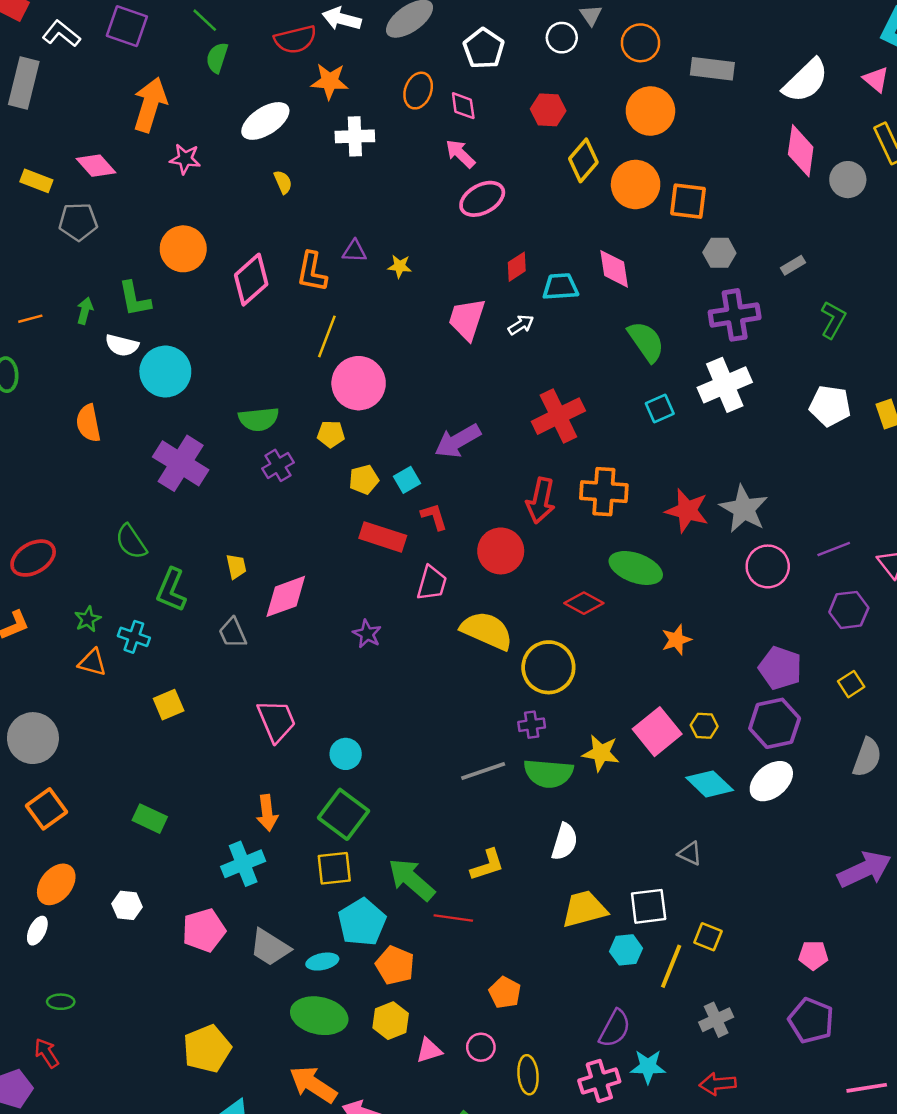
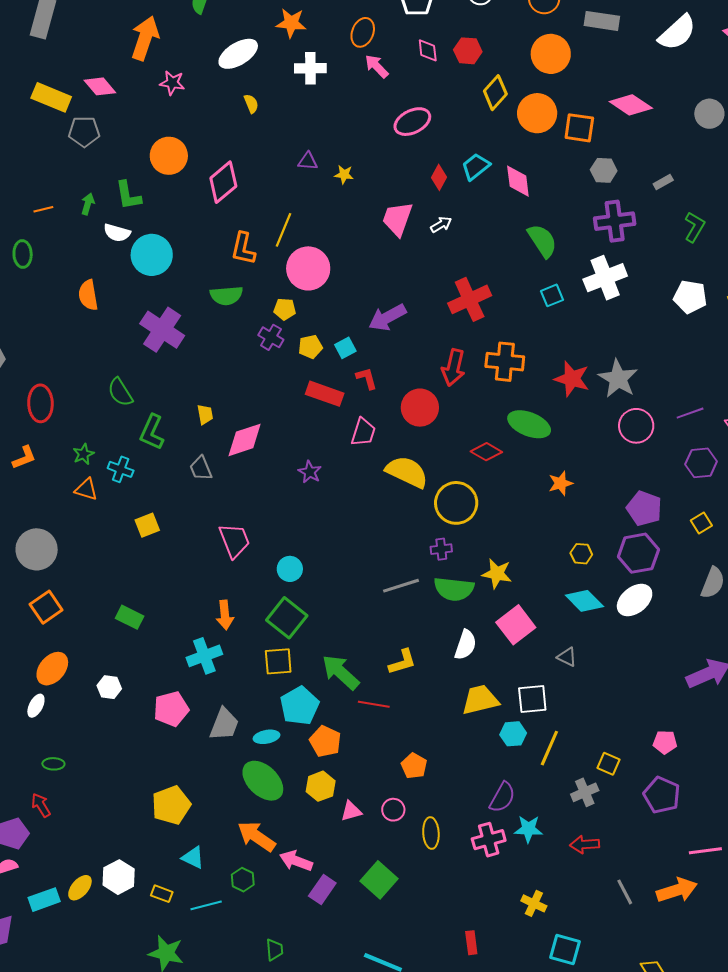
pink diamond: (463, 106) -> (428, 50), moved
pink diamond: (801, 151) -> (631, 105), moved, turned -66
pink arrow: (460, 154) -> (377, 66), moved
yellow rectangle: (36, 181) -> (51, 97), size x1.5
red diamond: (517, 267) -> (439, 177), turned -30
orange L-shape: (312, 272) -> (243, 248), moved
cyan trapezoid: (560, 287) -> (476, 167), moved, turned -36
purple cross: (278, 465) -> (271, 337), moved, turned -30
red ellipse: (33, 558) -> (40, 403), turned -63
pink square: (657, 732) -> (516, 625), moved
yellow square: (708, 937) -> (609, 764), moved
gray trapezoid: (270, 947) -> (224, 724), turned -102
green ellipse: (319, 1016) -> (263, 781), turned 30

